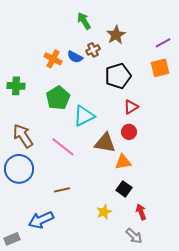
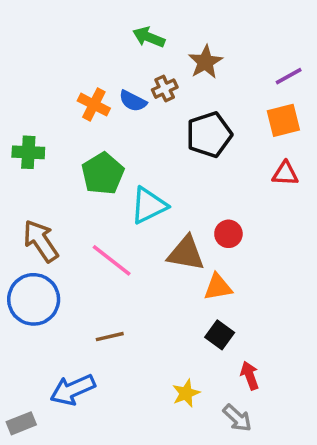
green arrow: (84, 21) -> (149, 37), turned -36
red triangle: (131, 107) -> (285, 174), moved, turned 35
yellow star: (104, 212) -> (186, 393), moved

